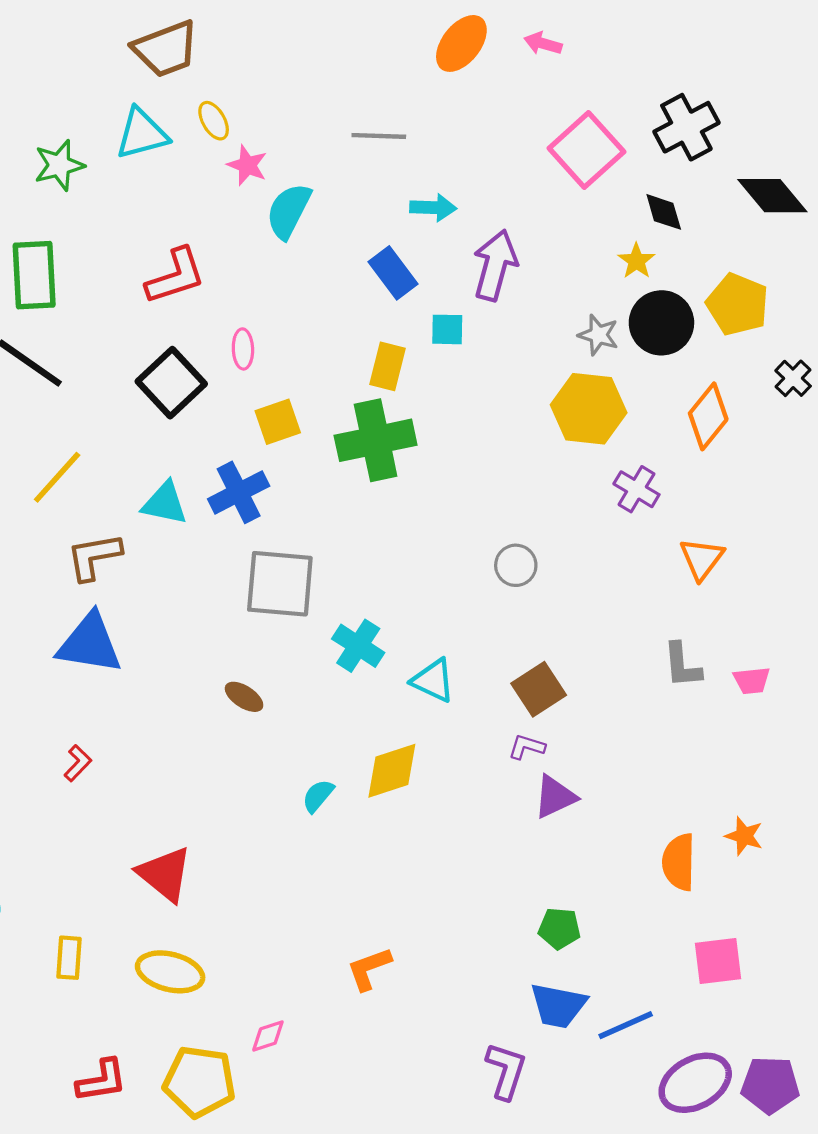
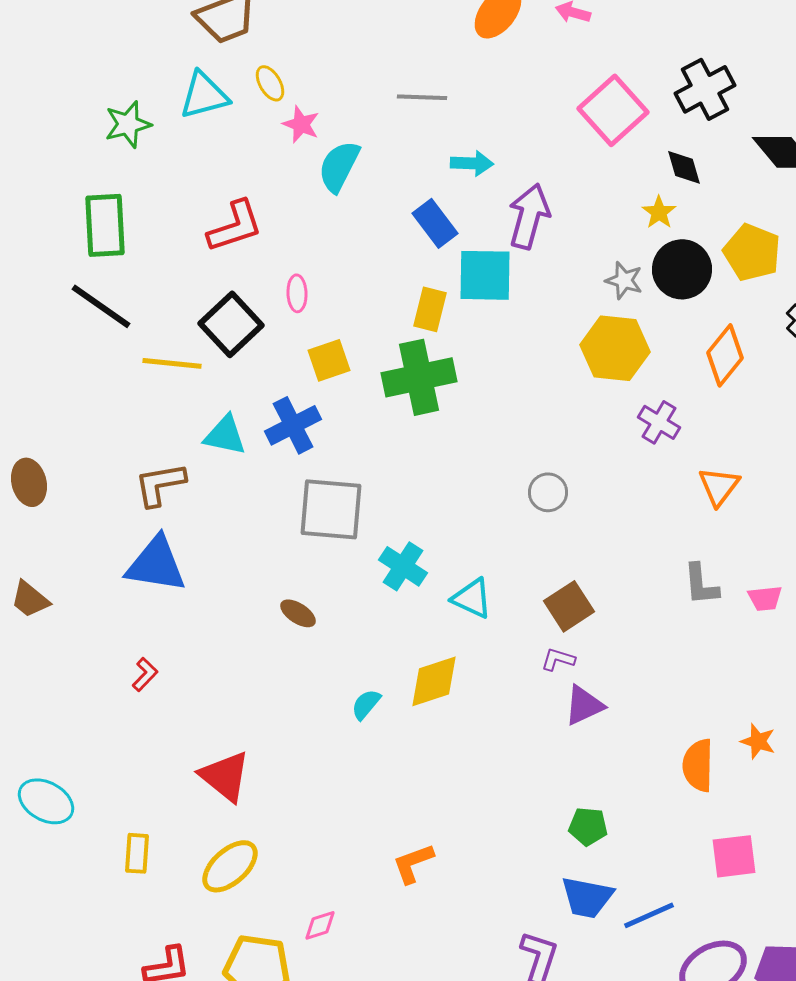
cyan square: (447, 329) -> (485, 275), size x1.8
yellow line: (57, 477) -> (172, 363), moved, turned 54
yellow ellipse: (170, 972) -> (230, 866), turned -56

